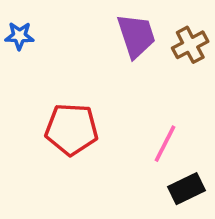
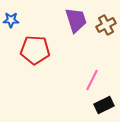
red pentagon: (72, 129) -> (35, 50), moved

